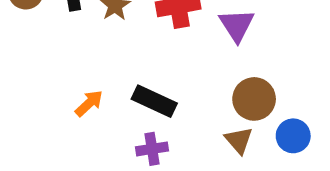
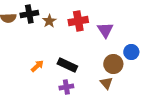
blue circle: (293, 136) -> (131, 52), moved

